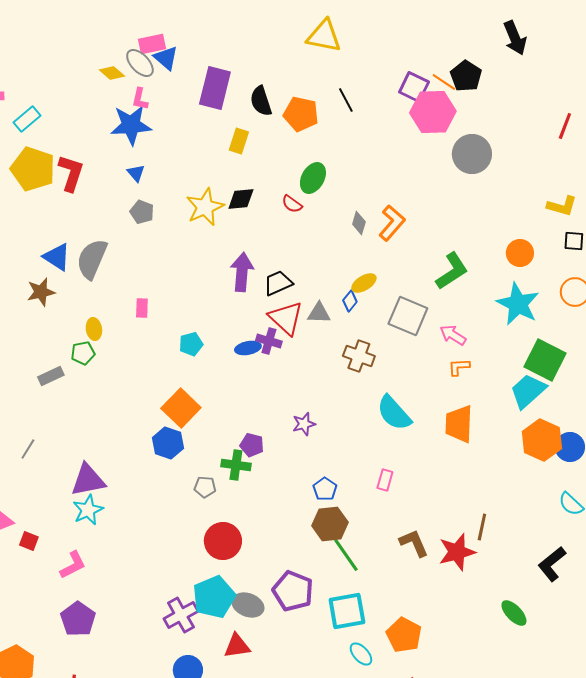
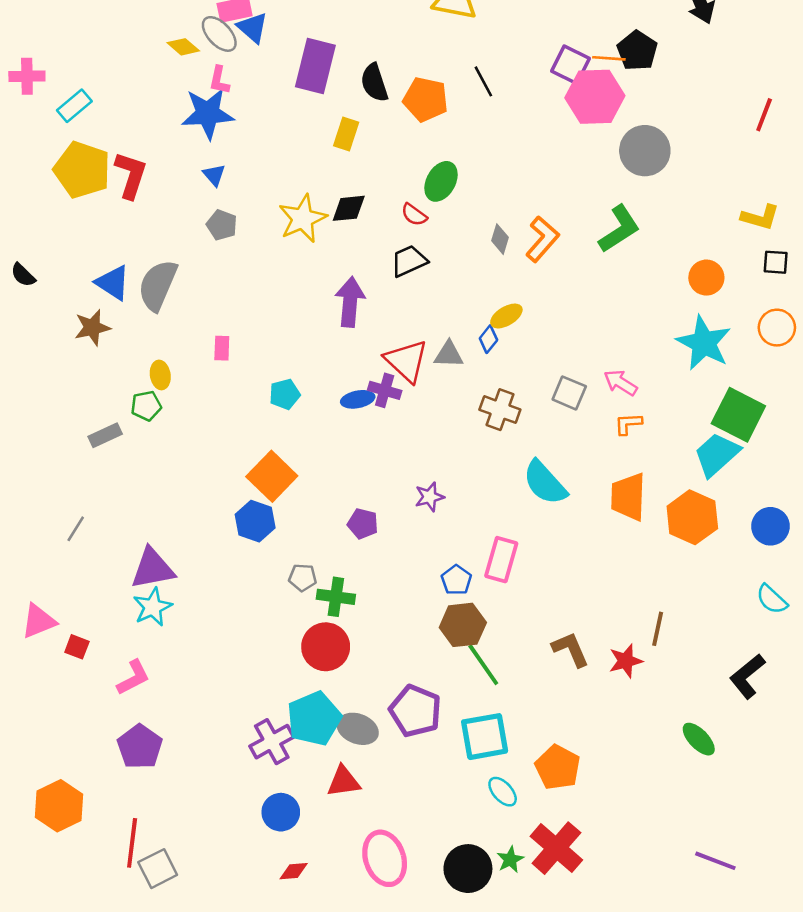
orange line: (444, 82) -> (609, 58), turned -30
green L-shape: (452, 271) -> (619, 229), moved
black trapezoid: (278, 283) -> (409, 261), moved
gray square: (408, 316) -> (569, 393), moved, size x0.7
orange hexagon: (542, 440) -> (692, 517), moved
green cross: (236, 465) -> (336, 597), moved
pink rectangle: (385, 480) -> (501, 560), moved, size x1.6
red star: (457, 552) -> (626, 661), size x0.7

